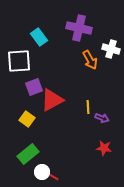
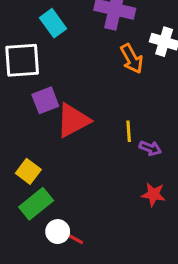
yellow square: (27, 119) -> (28, 171), moved

